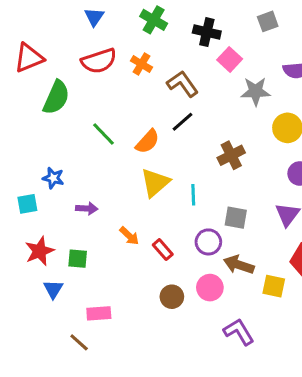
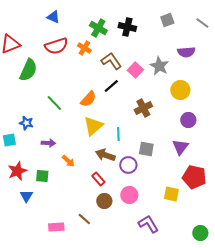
blue triangle: (94, 17) -> (53, 17), turned -40
green cross: (154, 20) -> (98, 28), moved
pink square: (230, 59) -> (135, 70), moved
gray star: (256, 91) -> (159, 66), turned 30
green line: (103, 134) -> (54, 103), moved
orange arrow: (129, 236) -> (68, 161), moved
red rectangle: (163, 250) -> (98, 179), moved
brown arrow: (239, 265) -> (105, 155), moved
pink rectangle: (99, 313) -> (56, 227), moved
brown line: (79, 342) -> (84, 219), moved

